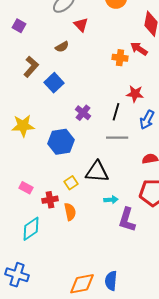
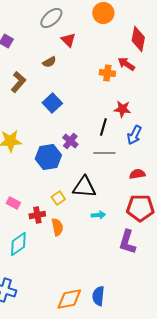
blue square: (54, 83) -> (52, 103), moved
purple cross: (83, 113) -> (70, 141), moved
purple L-shape: (127, 220) -> (127, 242), moved

